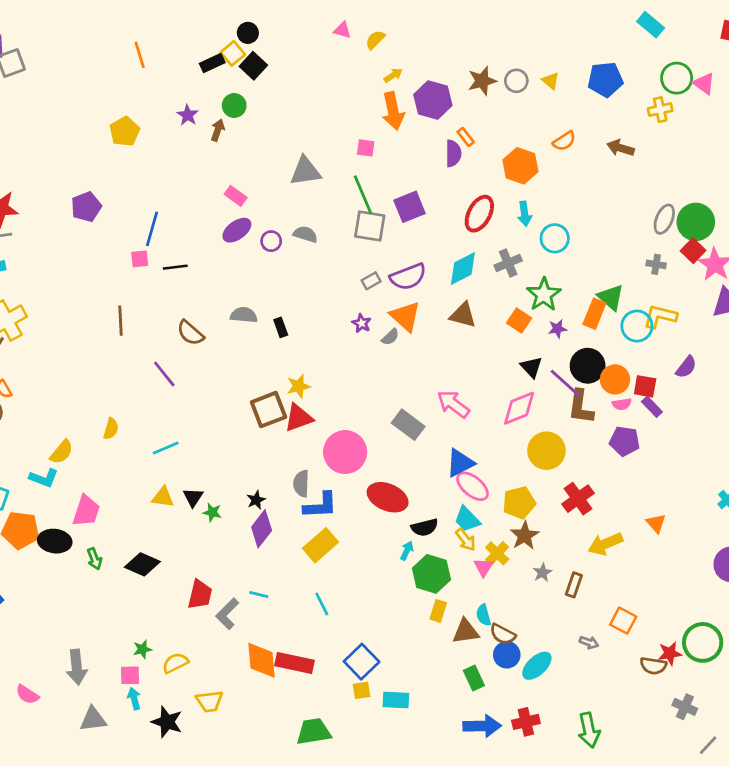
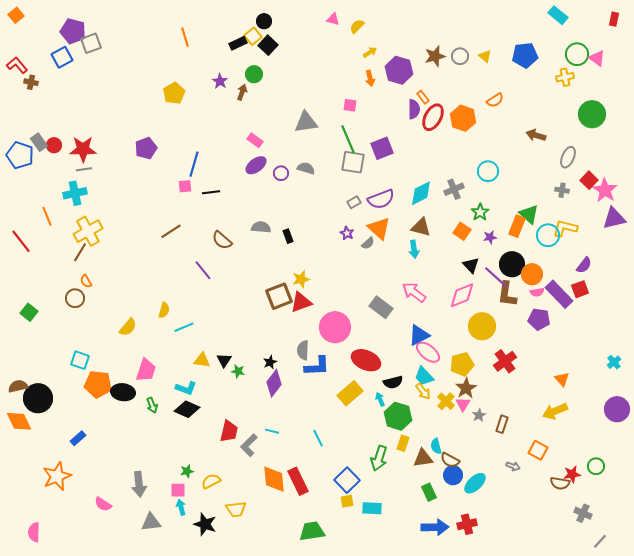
orange arrow: (393, 111) -> (370, 78), size x0.6
brown arrow: (620, 148) -> (536, 135), moved
red ellipse: (479, 214) -> (433, 117), moved
cyan arrow: (525, 214) -> (414, 249), moved
green circle: (696, 222) -> (592, 114), moved
green star: (544, 295) -> (480, 212), size x0.7
brown line: (120, 321) -> (171, 231), turned 60
red square: (645, 386) -> (580, 289), moved, turned -30
purple rectangle: (652, 407) -> (559, 294), size x1.8
cyan line: (166, 448) -> (184, 327), moved
cyan L-shape: (44, 478) -> (186, 388), moved
yellow arrow: (605, 544) -> (555, 411), moved
yellow rectangle: (320, 545) -> (350, 393), moved
cyan arrow: (407, 551) -> (380, 399), turned -48
pink triangle: (483, 567) -> (463, 404), moved
green circle: (703, 642) -> (596, 466), size x0.6
red rectangle: (294, 663) -> (298, 481), turned 52
green arrow: (589, 730) -> (379, 458), moved, turned 30

